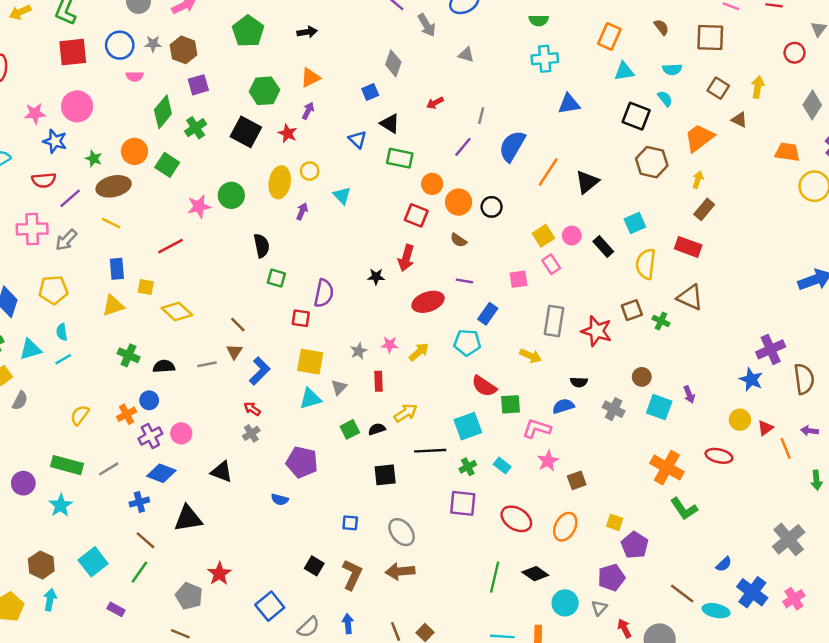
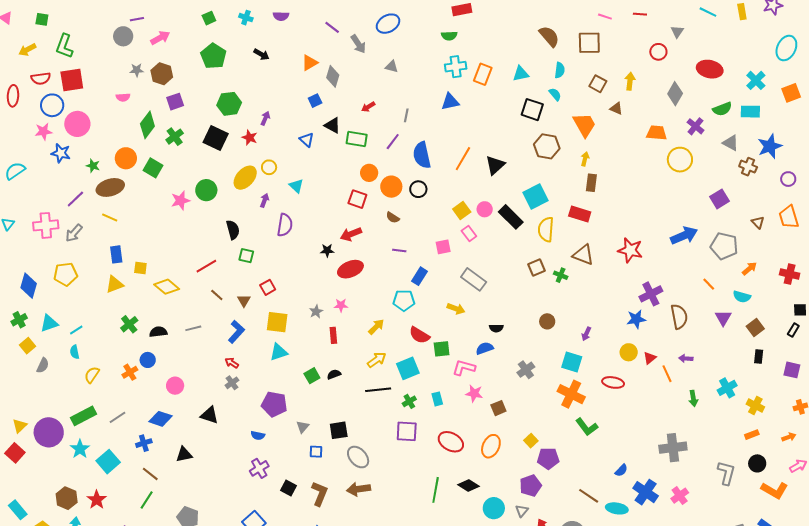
brown semicircle: (661, 27) -> (549, 36), size x1.6
black arrow: (307, 32) -> (261, 54), turned 42
orange rectangle: (609, 36) -> (483, 74), moved
blue circle: (120, 45) -> (52, 105), moved
cyan semicircle: (672, 69) -> (560, 70), turned -77
orange triangle: (310, 78) -> (310, 63), moved
blue triangle: (569, 104) -> (450, 102), moved
orange trapezoid: (699, 138) -> (584, 125), turned 100
blue semicircle: (512, 146) -> (422, 155), moved, turned -40
green rectangle: (400, 158) -> (357, 139), moved
red semicircle: (44, 180) -> (41, 78), moved
yellow ellipse: (280, 182) -> (245, 178), turned 35
brown rectangle: (704, 209) -> (591, 183), turned -30
cyan square: (635, 223) -> (535, 197), size x1.4
red line: (171, 246) -> (206, 266), moved
black rectangle: (603, 246) -> (511, 217), size x1.4
red arrow: (406, 258) -> (351, 234), turned 55
purple semicircle: (324, 293) -> (285, 225), moved
red ellipse: (428, 302) -> (350, 269), moved
red square: (301, 318) -> (268, 287), turned -35
gray rectangle: (554, 321) -> (474, 279), turned -60
red star: (597, 331) -> (630, 250), moved
cyan semicircle: (62, 332) -> (75, 352), moved
brown triangle: (234, 352) -> (244, 301), moved
yellow arrow: (419, 352) -> (376, 327), moved
green cross: (129, 355) -> (129, 324), turned 30
blue star: (751, 379) -> (636, 319), turned -30
gray triangle: (339, 387) -> (303, 427), moved
purple arrow: (689, 395) -> (586, 334), turned 48
cyan square: (659, 407) -> (572, 362), moved
gray cross: (614, 409) -> (526, 370), moved, turned 30
yellow arrow: (406, 413) -> (377, 360), moved
purple cross: (150, 436) -> (259, 468), moved
pink star: (548, 461) -> (474, 393), turned -30
green rectangle: (67, 465) -> (83, 416), turned -40
cyan rectangle: (502, 465) -> (437, 399), turned 40
black square: (385, 475) -> (339, 430), moved
purple circle: (23, 483) -> (49, 432), size x1.5
black triangle: (188, 518) -> (184, 454), size x0.7
yellow square: (615, 522) -> (531, 441), turned 32
gray cross: (789, 539) -> (673, 448), turned 36
purple pentagon: (635, 545) -> (548, 458), turned -30
cyan square: (93, 562) -> (108, 462), moved
red star: (219, 574) -> (97, 500), moved

